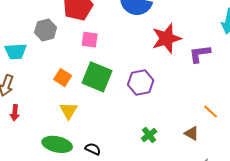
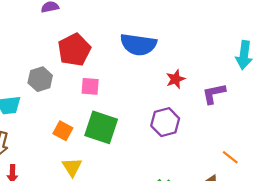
red star: (166, 38) -> (176, 79), size x0.6
purple hexagon: (141, 82) -> (165, 122), moved

